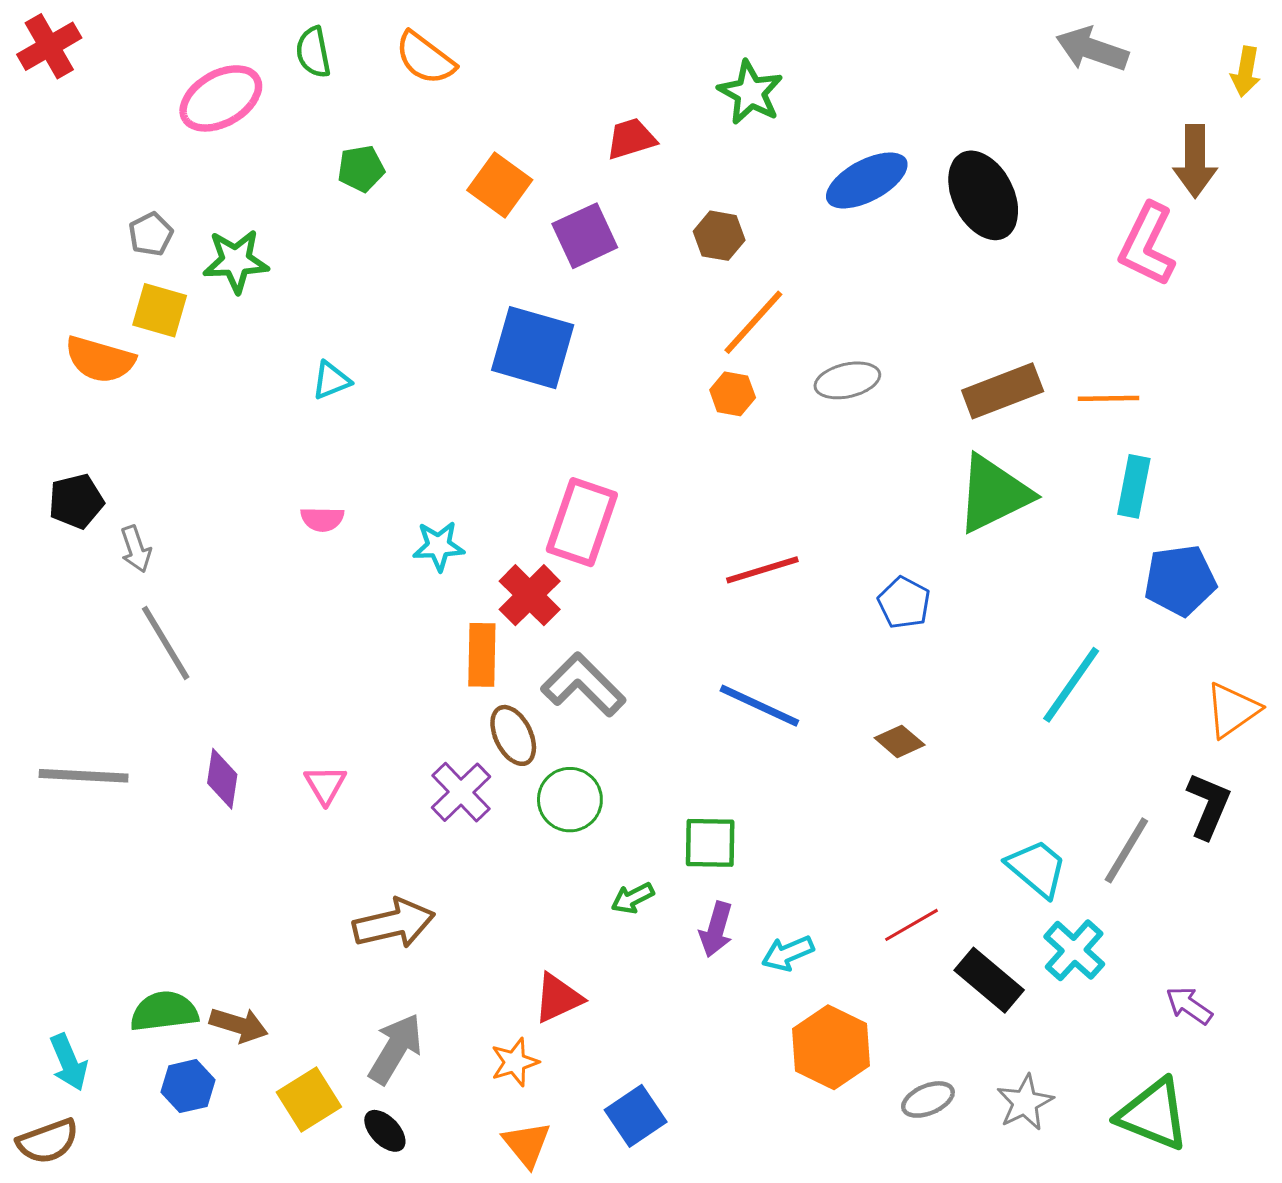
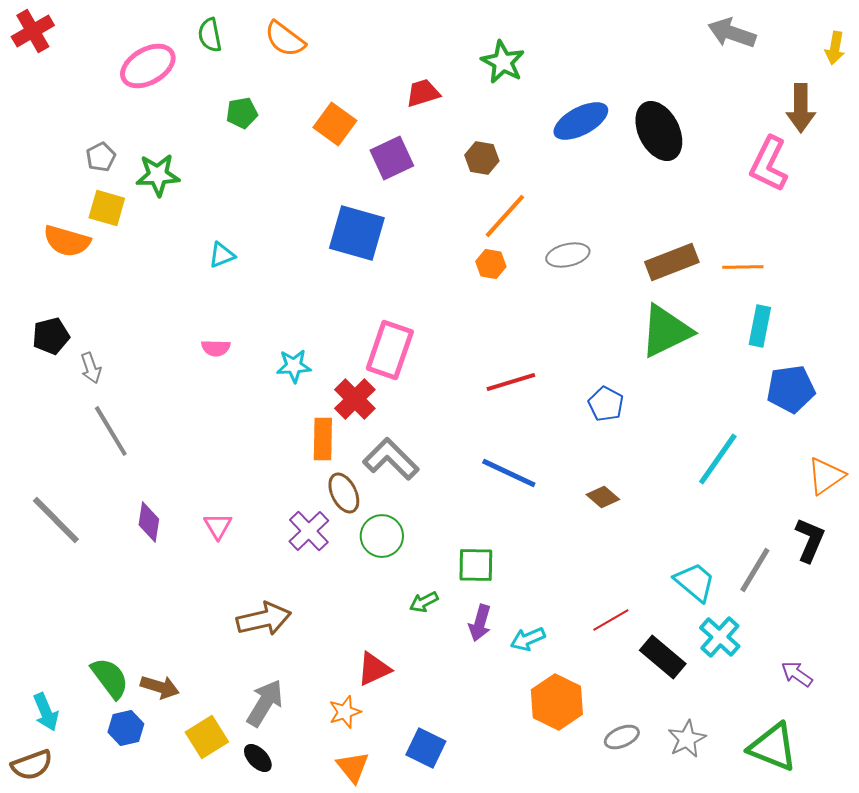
gray line: (84, 776) -> (56, 520), turned 42
green semicircle: (164, 1011) -> (110, 678), turned 60
blue square: (636, 1116) -> (426, 748), turned -30

